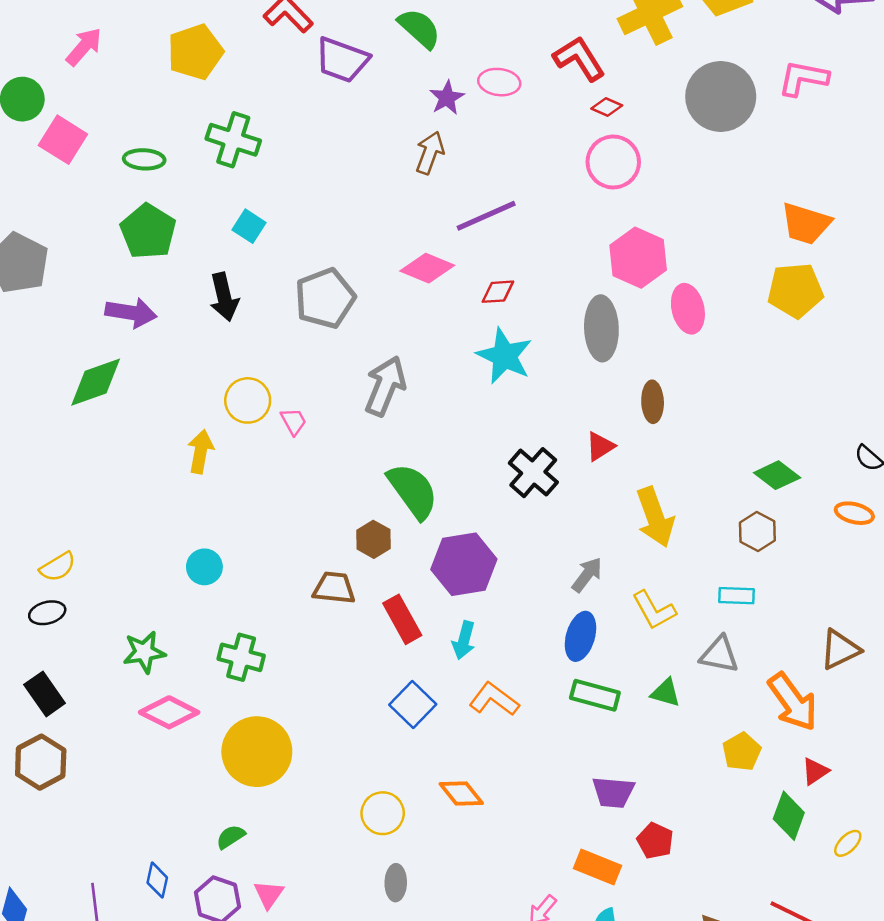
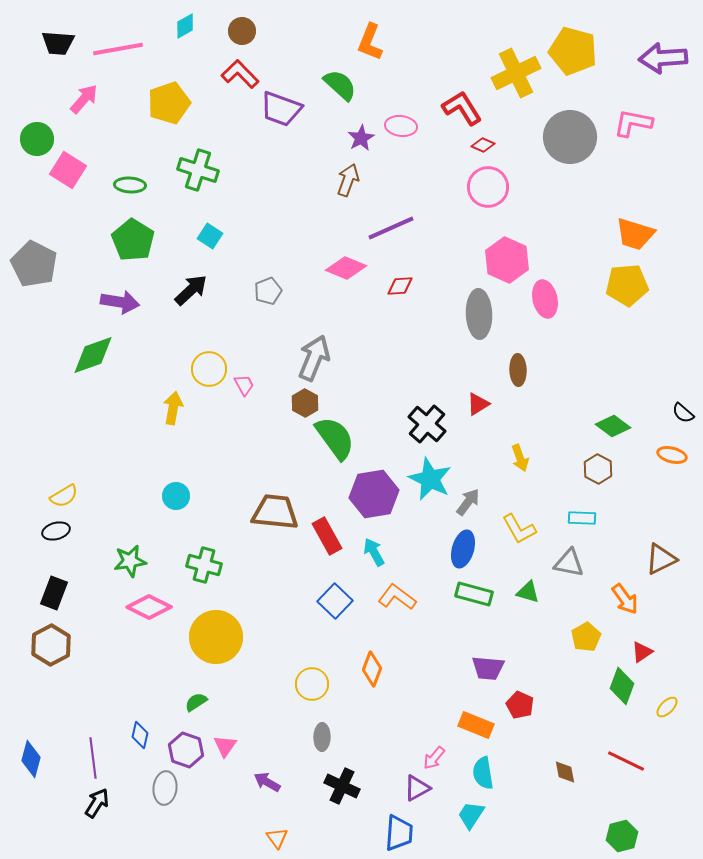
black arrow: (224, 297) -> (191, 290), turned -120
gray pentagon: (325, 298) -> (268, 291), size x0.6
cyan star: (504, 356) -> (430, 479), moved
yellow arrow: (655, 517) -> (520, 458), size x0.6
brown hexagon: (373, 539) -> (305, 403), moved
brown trapezoid: (334, 588) -> (275, 512), size x1.4
cyan arrow: (464, 640) -> (374, 552), turned 136
black rectangle: (45, 694) -> (54, 593), turned 56
orange arrow: (793, 702) -> (625, 599), size x0.7
orange diamond: (461, 794) -> (372, 669), turned 60

